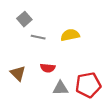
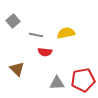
gray square: (24, 19) -> (13, 21), moved
red semicircle: (48, 68) -> (45, 52), moved

